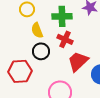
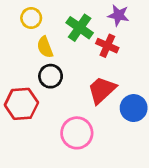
green cross: (62, 16) -> (80, 28), turned 36
red cross: (65, 39) -> (107, 46), moved

